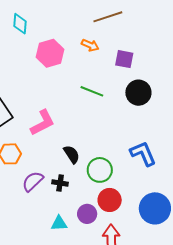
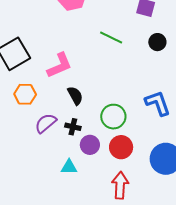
black circle: (138, 93) -> (157, 42), size x0.7
black semicircle: (72, 154) -> (75, 96), moved
purple circle: (87, 214) -> (90, 145), moved

